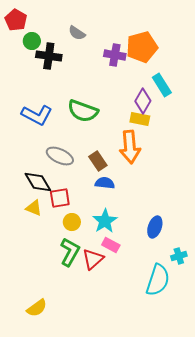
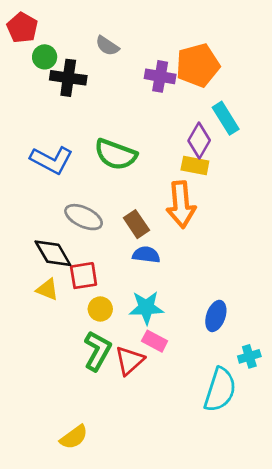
cyan star: (105, 221) -> (146, 308), turned 30
yellow semicircle: (37, 308) -> (74, 437), moved

